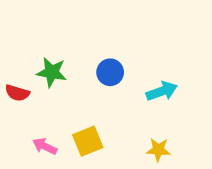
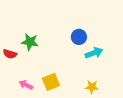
blue circle: (110, 72) -> (79, 37), moved

